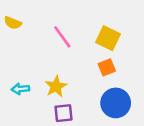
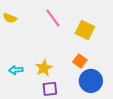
pink line: (62, 37) -> (53, 18), moved
orange square: (107, 67) -> (80, 61), moved, turned -32

